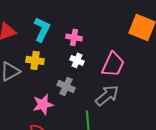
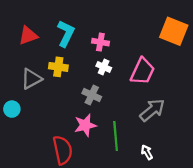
gray arrow: (107, 95) -> (152, 110), moved
pink star: (43, 104) -> (85, 125), moved

